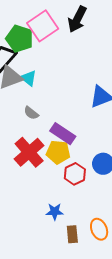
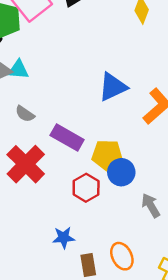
cyan triangle: (29, 78) -> (18, 70), turned -30
yellow pentagon: (58, 152) -> (107, 155), moved

